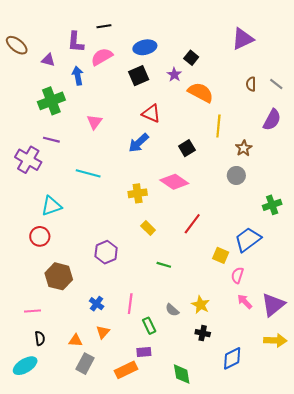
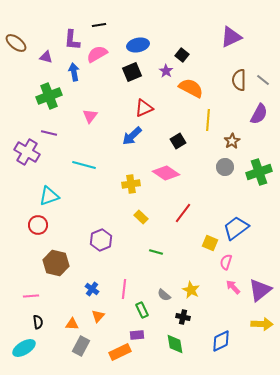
brown semicircle: (251, 84) -> (239, 80), size x1.5
red triangle: (151, 113) -> (144, 108), turned -48
green cross: (272, 205) -> (259, 172), moved, size x1.4
black cross: (203, 333) -> (183, 317), moved
green diamond: (182, 374) -> (175, 344), moved

